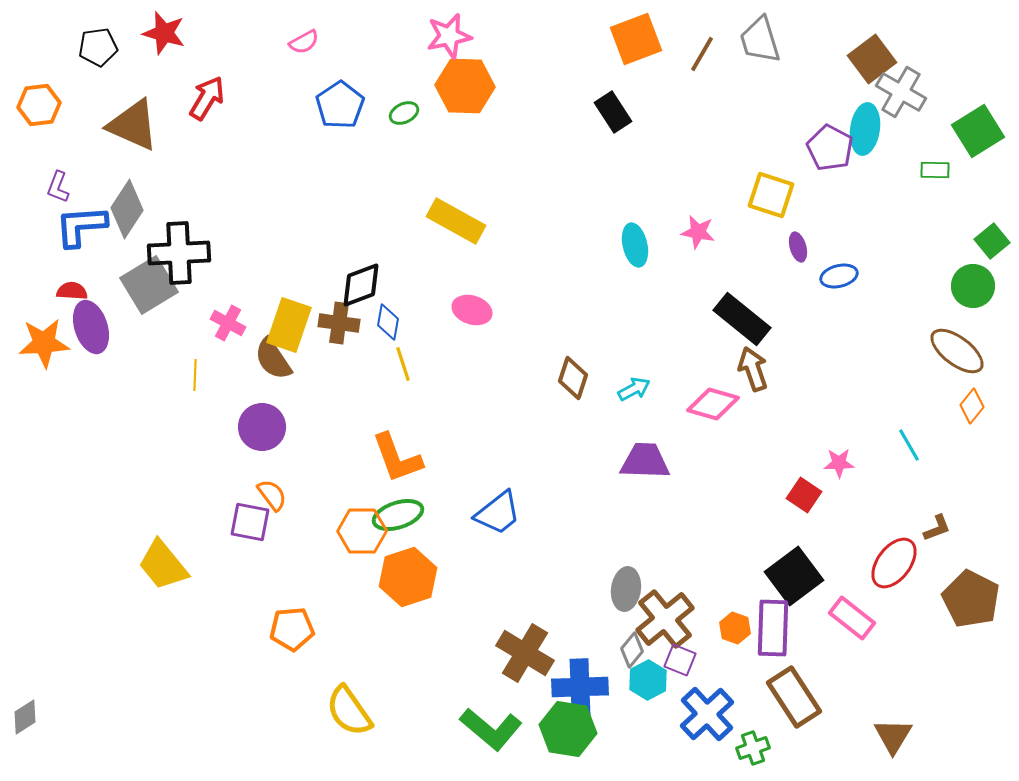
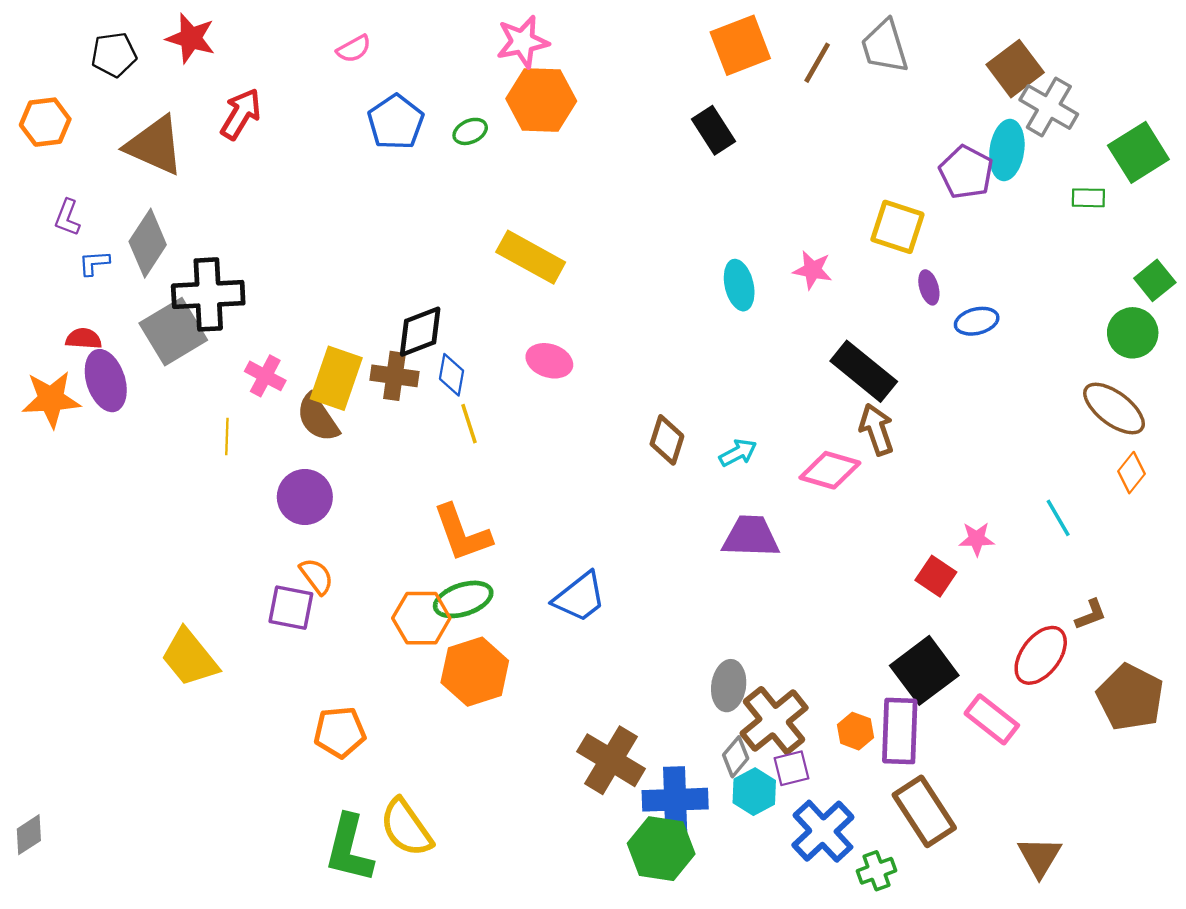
blue L-shape: (81, 226) -> (94, 263), size x0.5
purple square: (680, 660) -> (792, 768), turned -36
green L-shape: (491, 729) -> (349, 849), moved, turned 64

